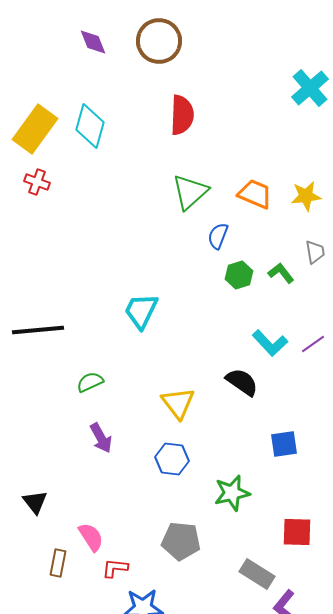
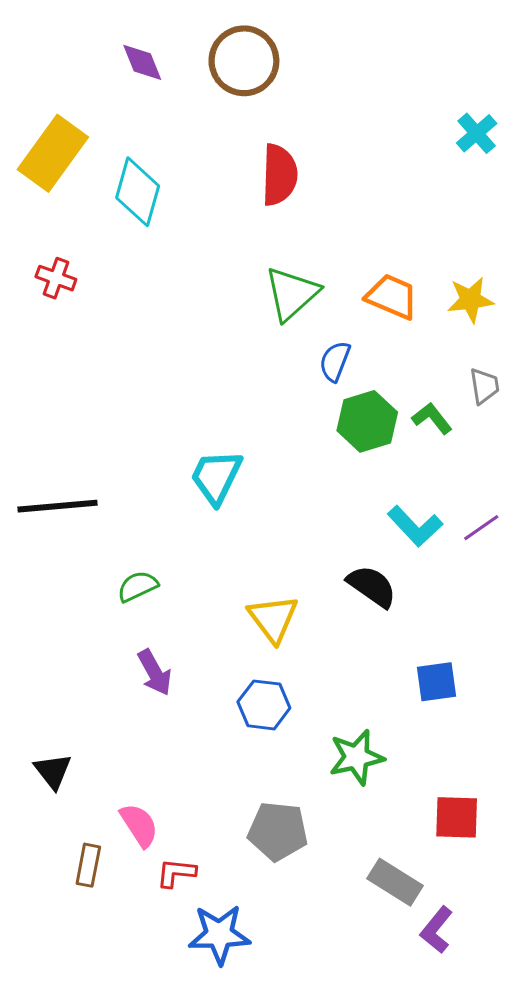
cyan cross: (310, 88) -> (477, 133), size x0.7
yellow rectangle: (35, 129) -> (53, 153), moved
green hexagon: (239, 275) -> (367, 421), size x1.4

